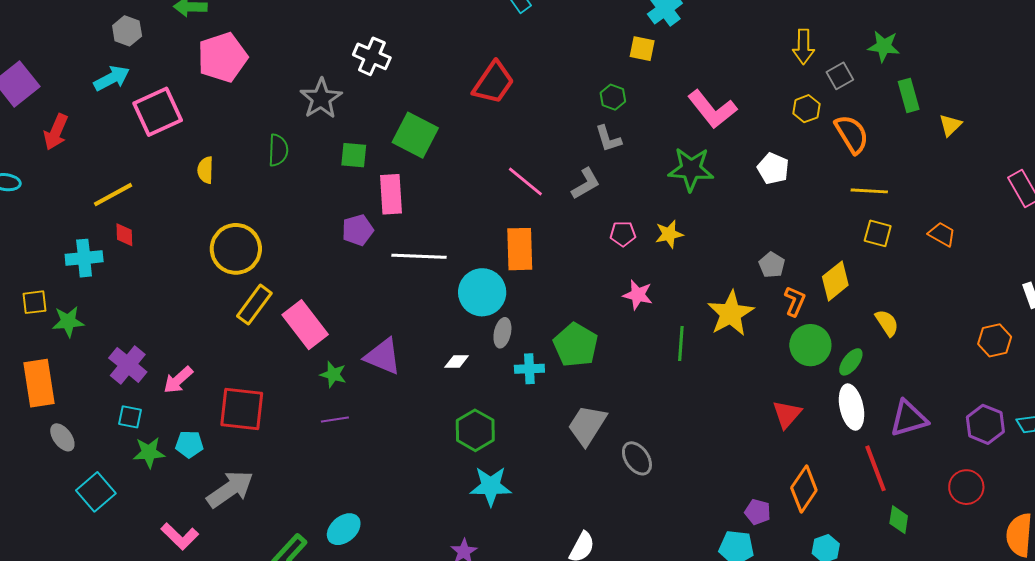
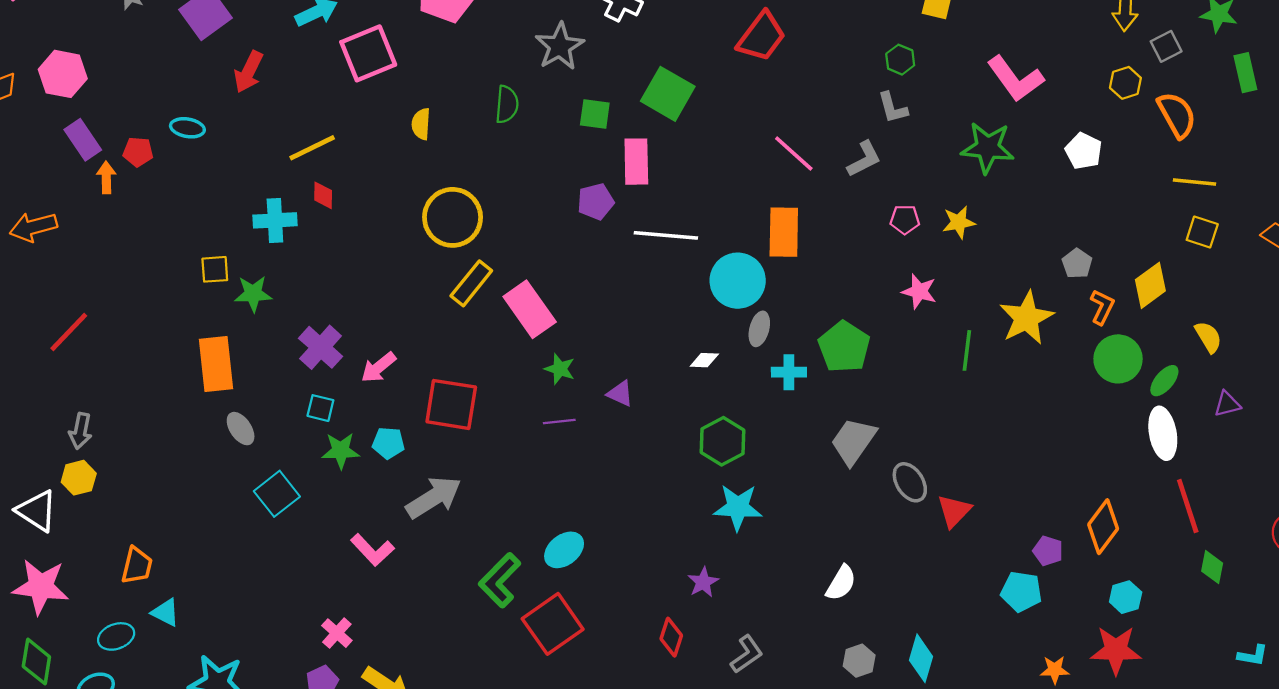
purple triangle: (383, 356) -> (620, 394), moved, size x0.6
red triangle: (787, 414) -> (954, 511), moved
purple triangle: (909, 418) -> (1227, 404), moved, size x0.6

